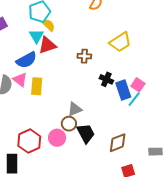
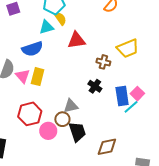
cyan triangle: (36, 36) -> (47, 27), turned 35
red triangle: (47, 45) -> (76, 40), moved
brown cross: (84, 56) -> (103, 62), moved
black cross: (106, 79) -> (95, 86), moved
pink triangle: (20, 80) -> (23, 76), moved
red hexagon: (29, 141) -> (30, 114), moved

